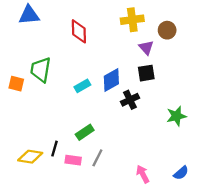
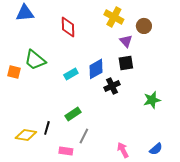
yellow cross: (132, 20) -> (114, 17), turned 36
green trapezoid: (41, 70) -> (35, 60), turned -60
pink rectangle: (73, 160) -> (66, 151), moved

